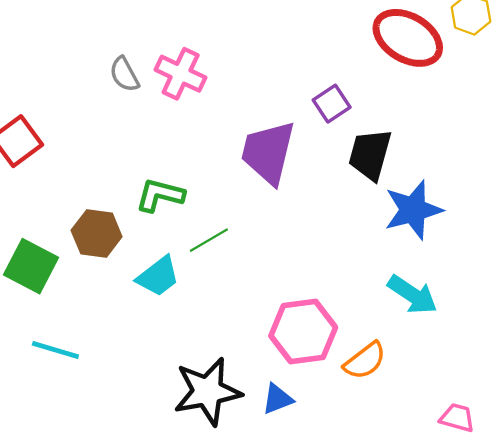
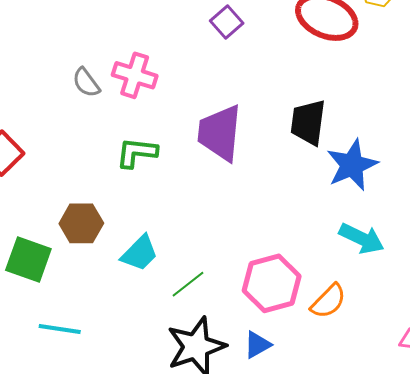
purple square: (332, 104) -> (227, 22), moved
green L-shape: (160, 195) -> (137, 153), moved
green line: (209, 240) -> (188, 284), moved

